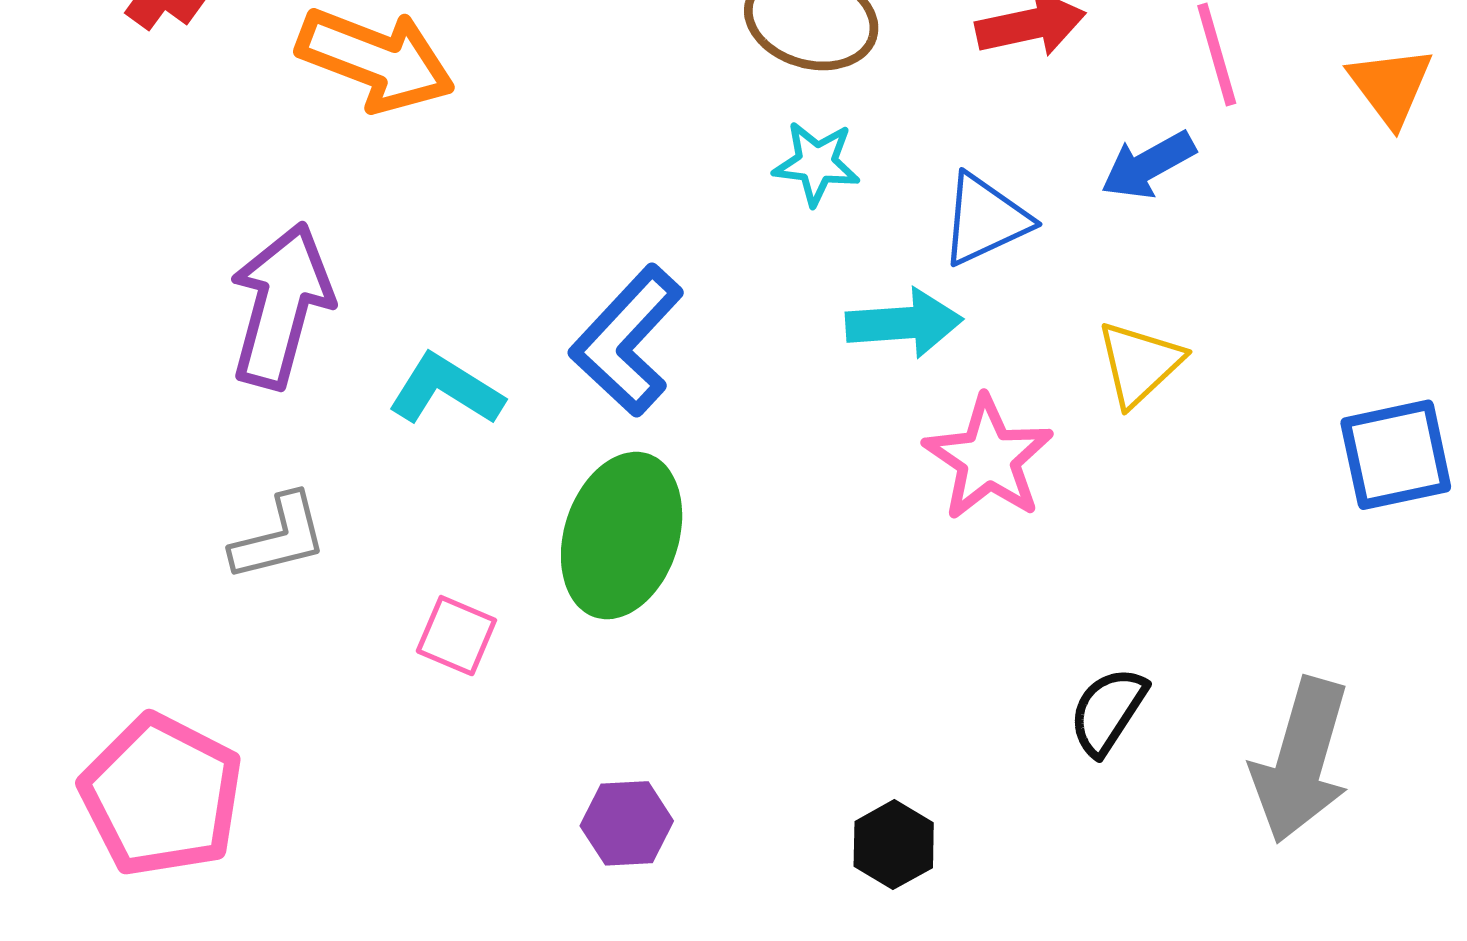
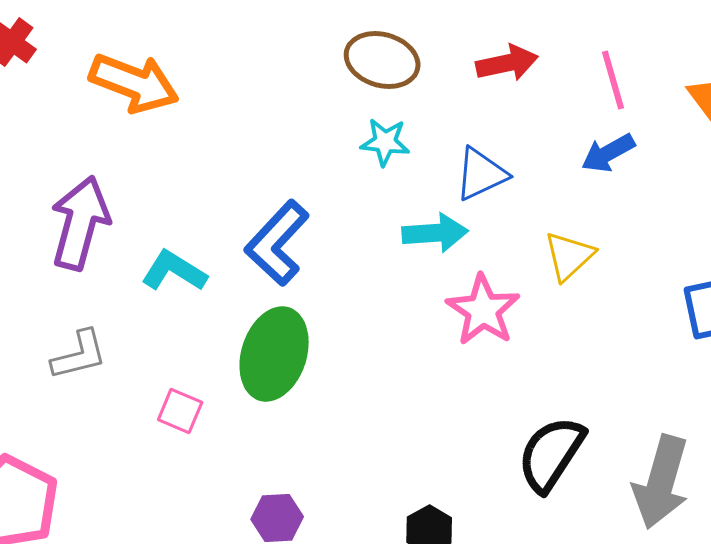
blue arrow: (1148, 165) -> (608, 153), moved
black semicircle: (1108, 711) -> (551, 454), size x1.5

